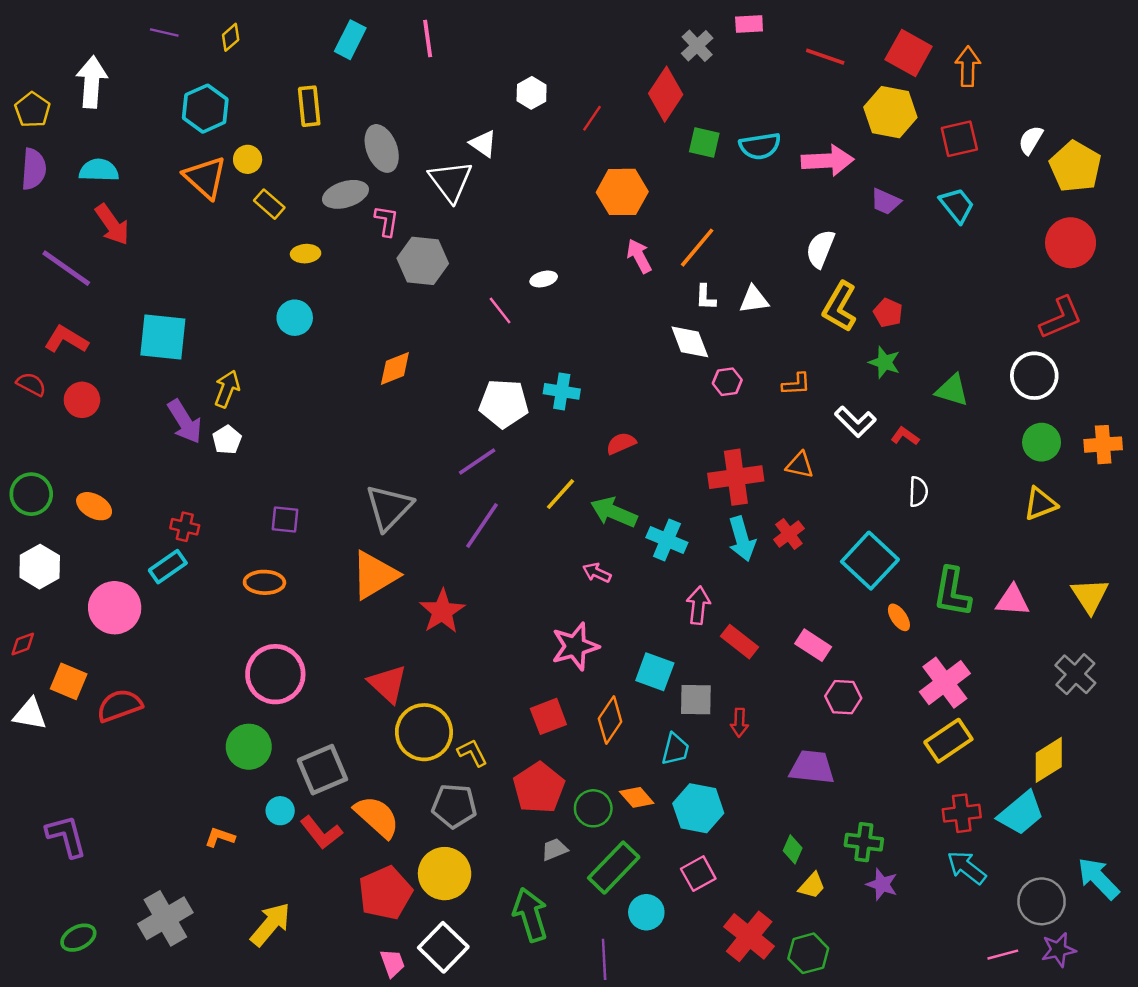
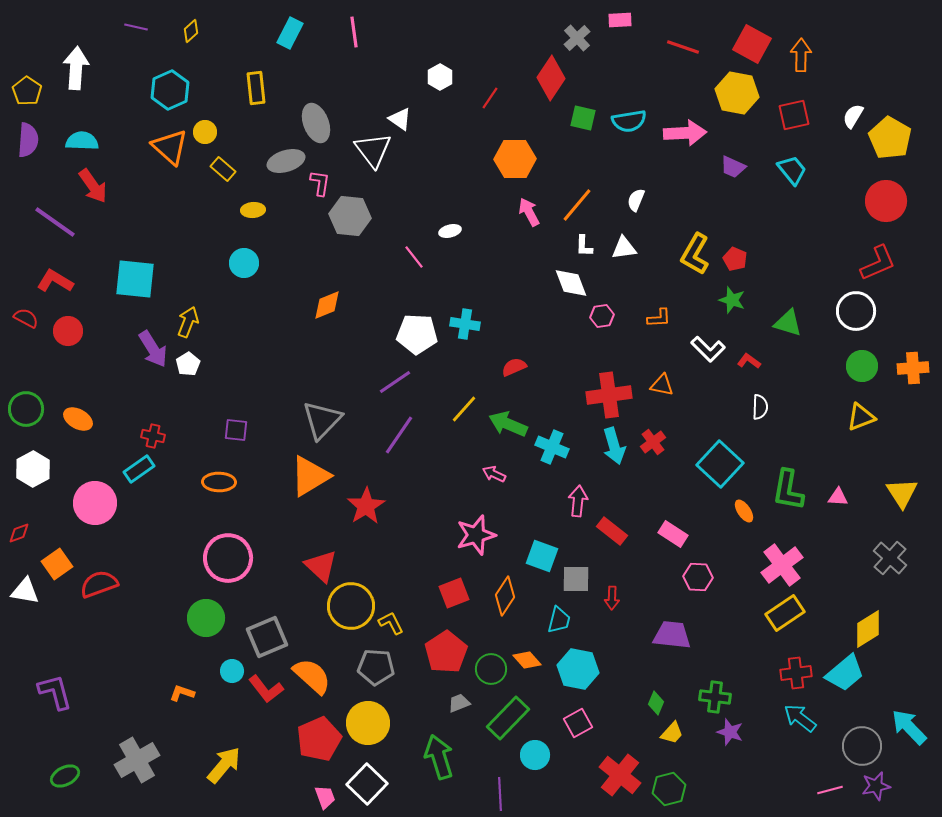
white semicircle: (820, 249) -> (636, 200), moved, size x0.7
pink triangle: (1013, 600) -> (838, 497), size x0.7
orange square: (69, 681) -> (57, 564), turned 32

